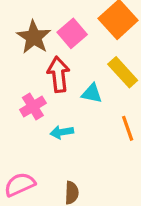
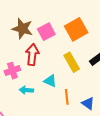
brown star: (34, 37) -> (22, 29), turned -30
cyan triangle: (92, 93) -> (50, 81), moved

